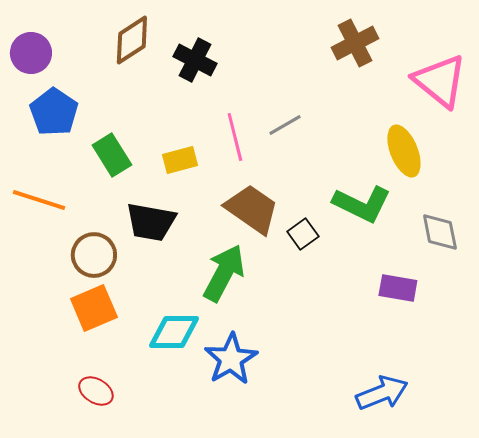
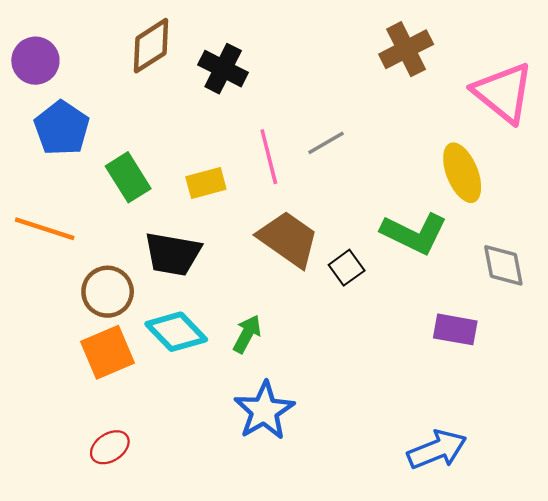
green arrow: (224, 273) -> (247, 334), moved, size x0.6
cyan diamond: (174, 332) -> (176, 332), moved, turned 46
red ellipse: (96, 391) -> (110, 447), turned -64

